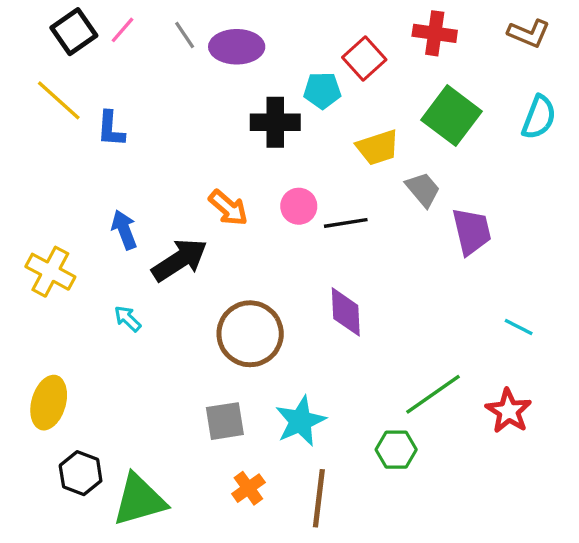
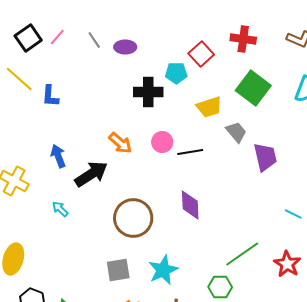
purple ellipse: (237, 47) -> (125, 47), size x0.7

